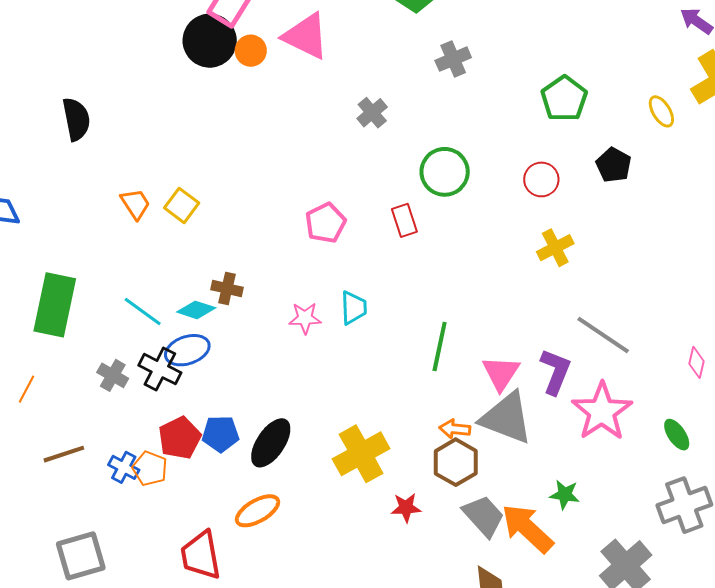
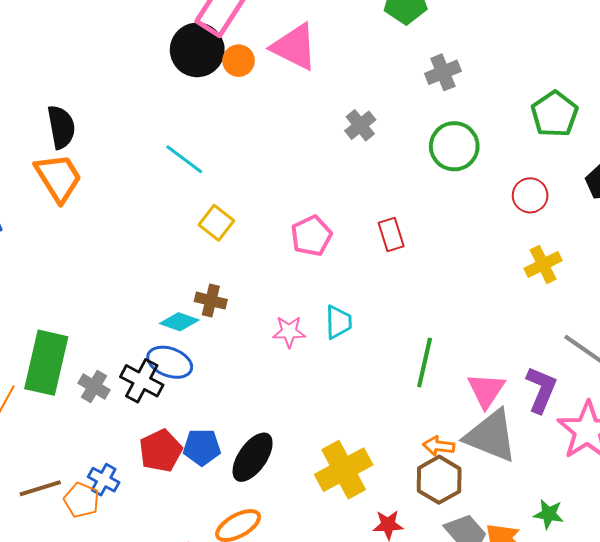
green circle: (445, 172) -> (454, 146), moved
orange trapezoid: (135, 204) -> (58, 178), moved, size x1.6
yellow square: (182, 205) -> (216, 223), moved
green rectangle: (55, 305) -> (46, 363), moved
cyan line: (143, 312) -> (184, 159), moved
blue ellipse: (187, 350) -> (170, 362), turned 39
brown line: (64, 454) -> (40, 488), moved
orange pentagon: (150, 469) -> (81, 500), moved

